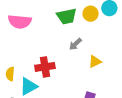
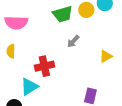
yellow triangle: (95, 62) -> (106, 56), moved
yellow semicircle: (10, 74) -> (11, 51), moved

